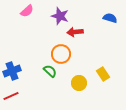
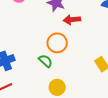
yellow circle: (79, 83) -> (57, 87), moved

